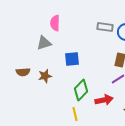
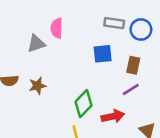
pink semicircle: (55, 23) -> (57, 28), moved
blue square: (72, 59) -> (103, 54), moved

